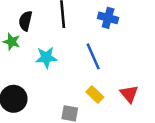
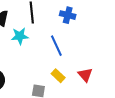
cyan star: (46, 58) -> (20, 36), moved

